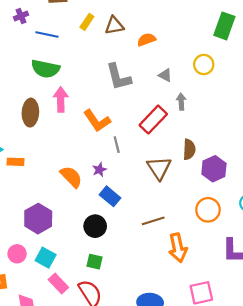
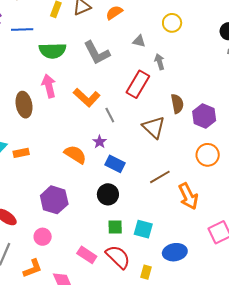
green semicircle: (45, 69) -> (53, 51), moved
cyan square: (46, 258) -> (143, 229), moved

